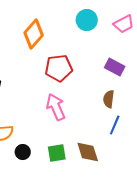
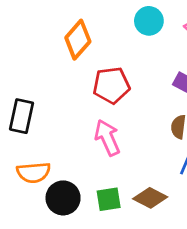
black circle: (23, 152) -> (63, 198), size x1.6
brown diamond: (88, 152) -> (150, 198), turned -45

